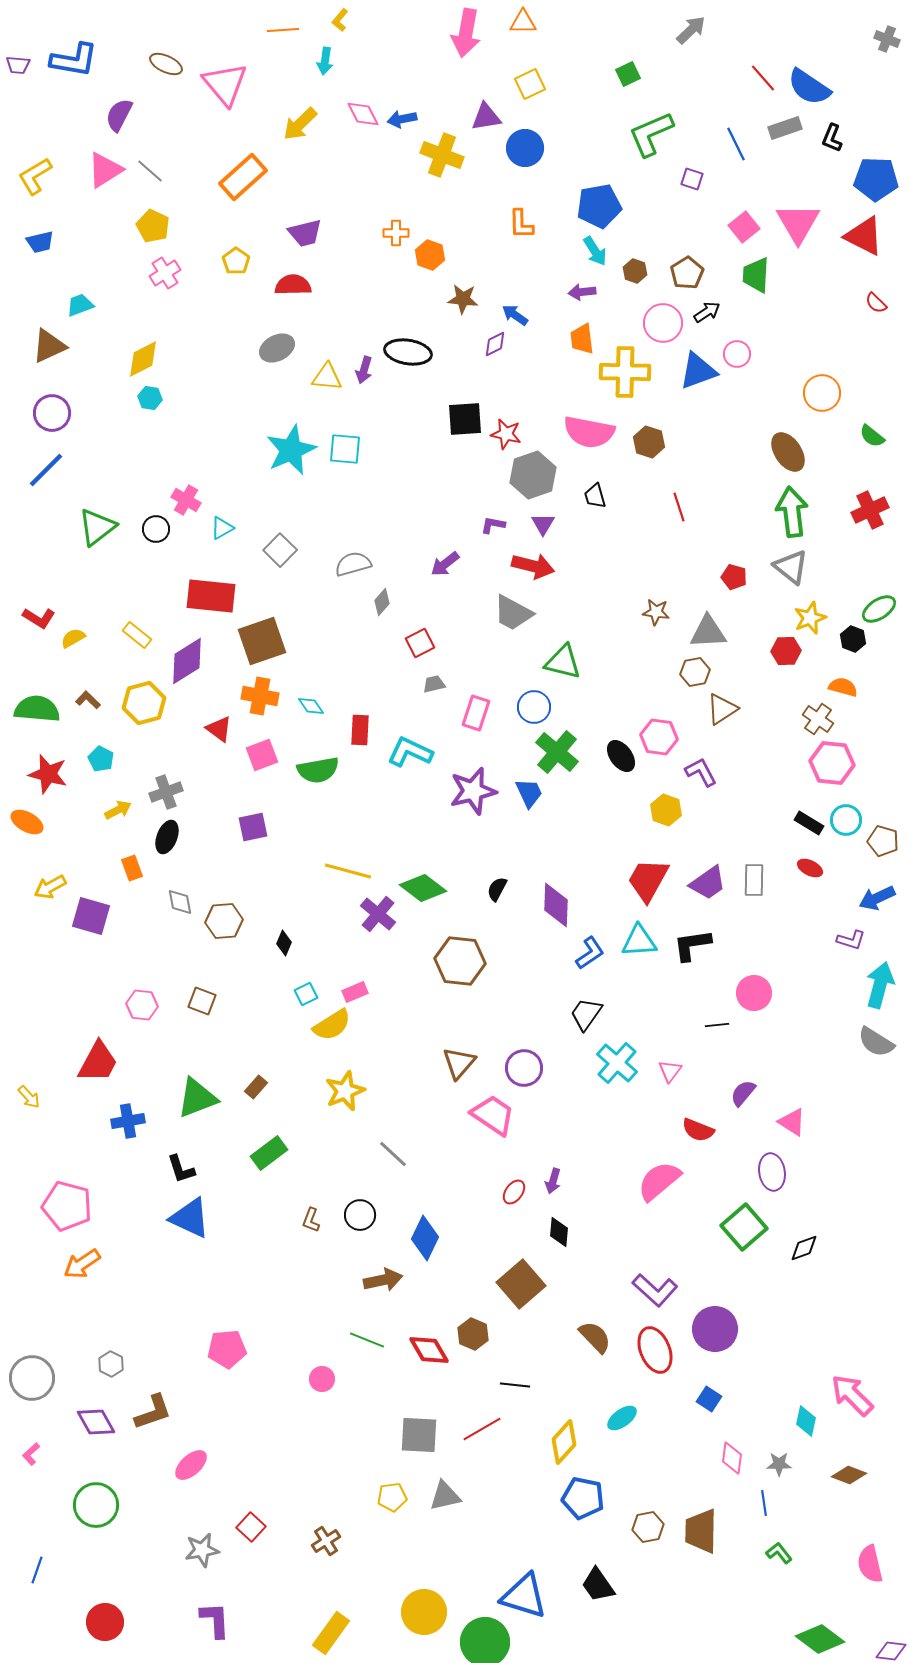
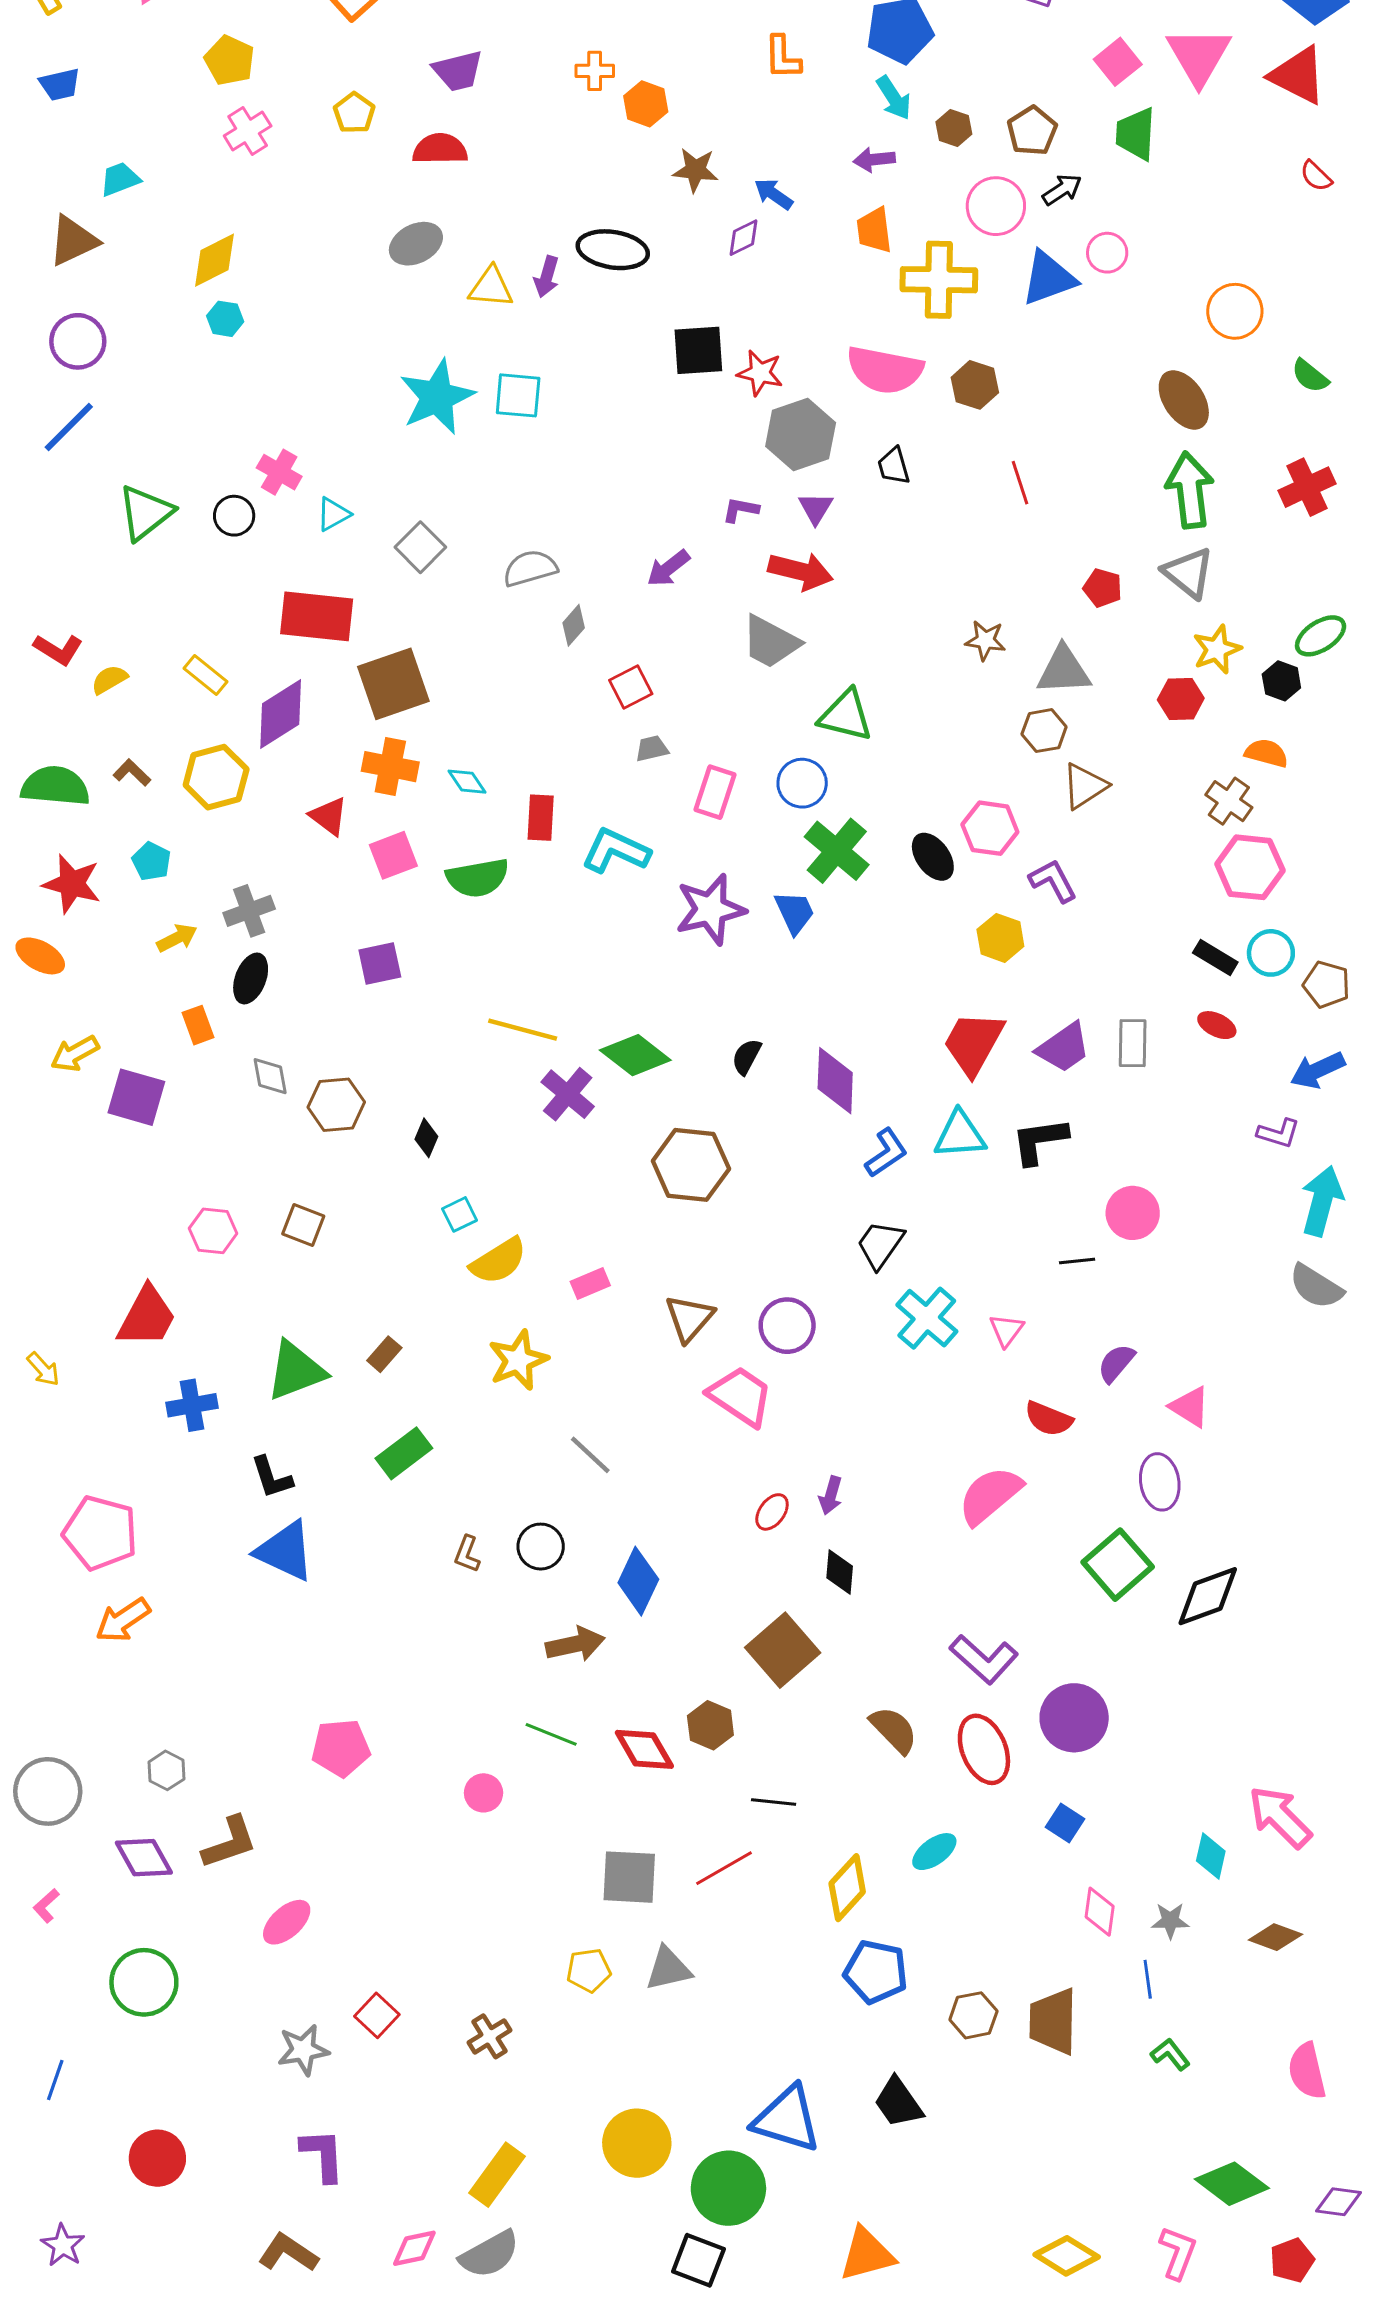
pink rectangle: (355, 992) -> (590, 1284), moved
black diamond: (804, 1248) -> (1208, 1596), size x1.6

